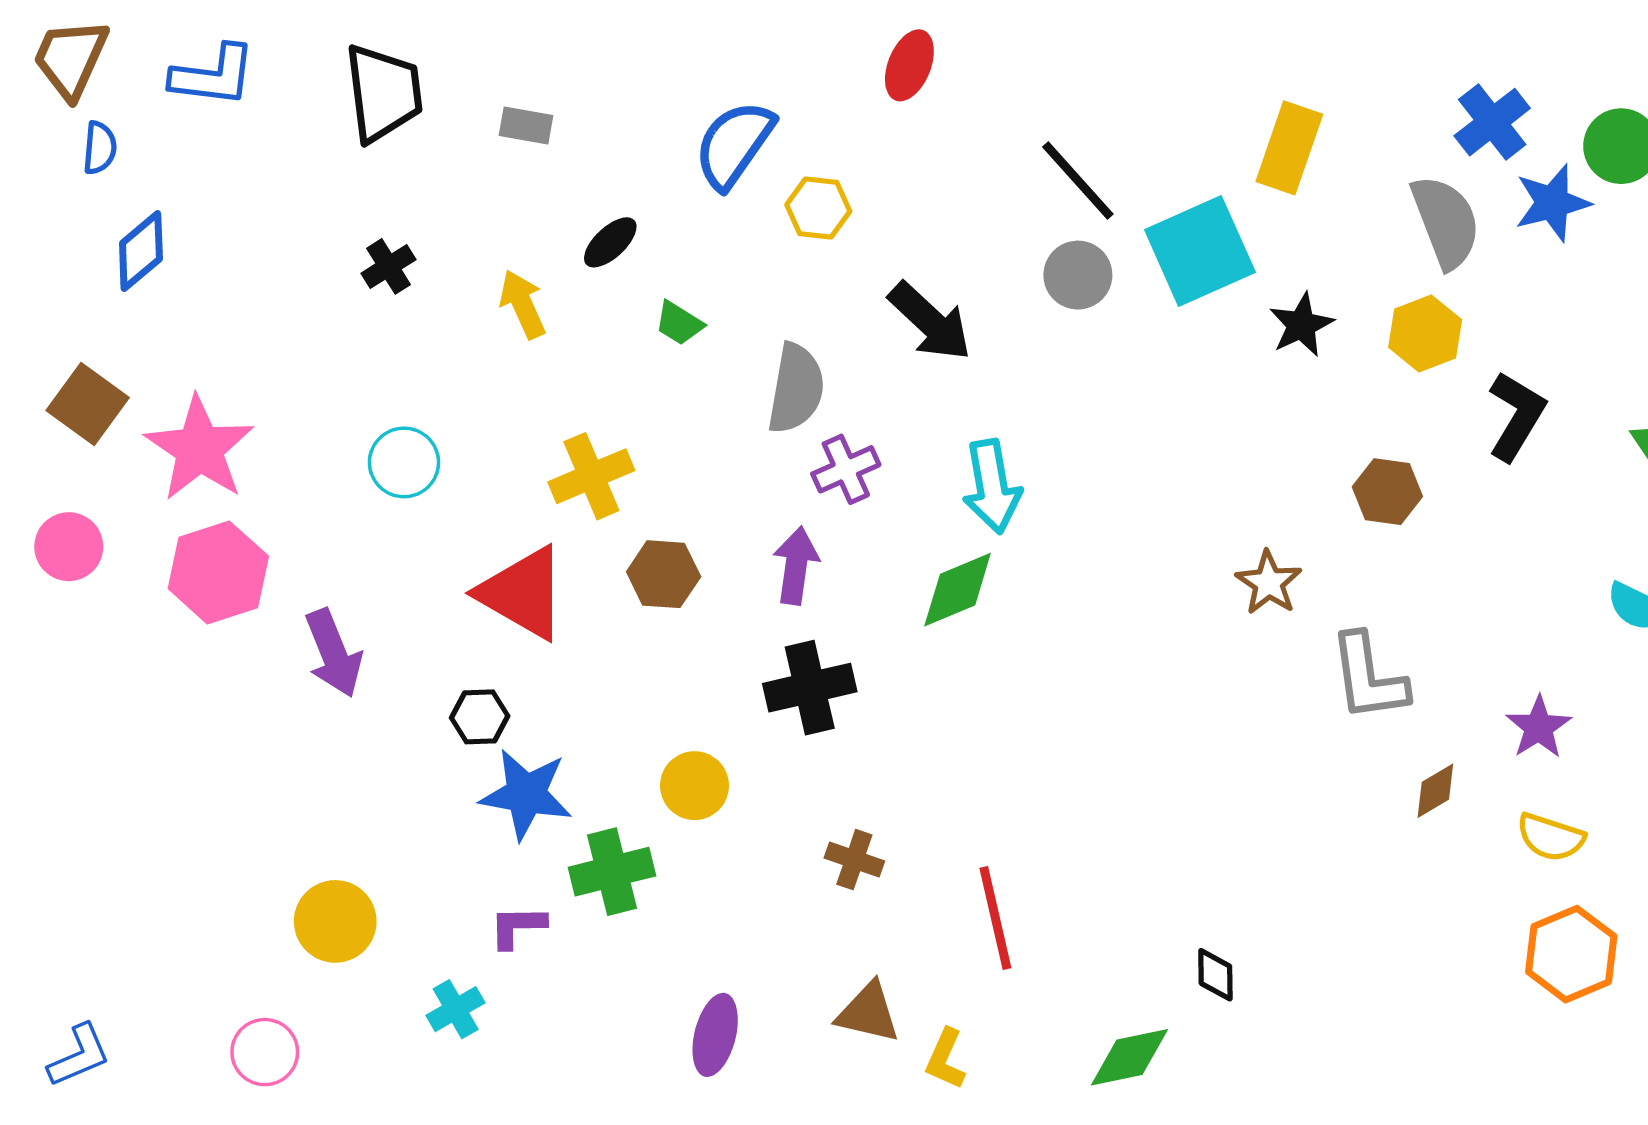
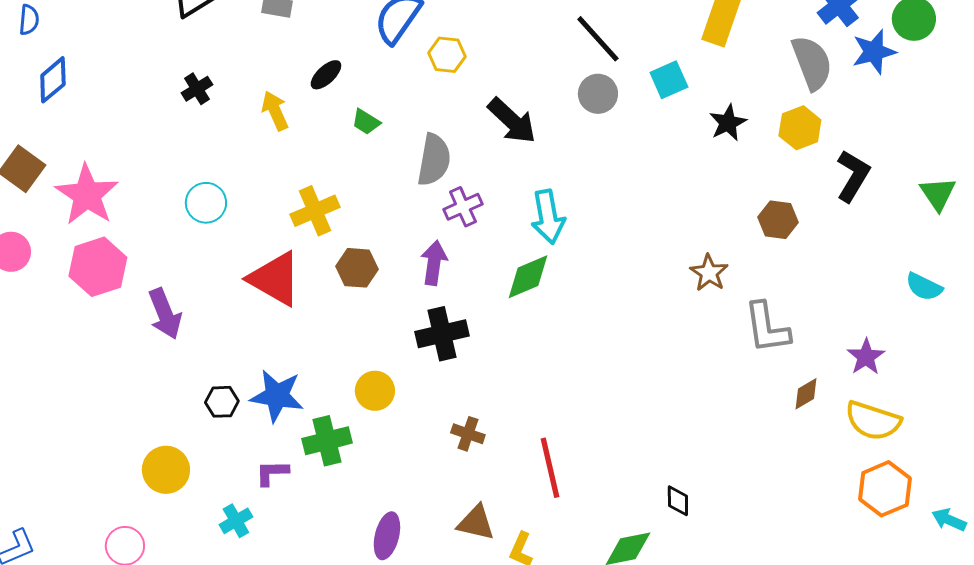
cyan square: (1200, 251) -> (669, 80), size x0.6
black hexagon: (480, 717) -> (222, 402), moved
yellow semicircle: (1551, 837) -> (873, 421), size x1.4

